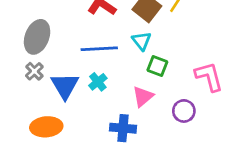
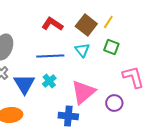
green square: (157, 66) -> (111, 47), moved
pink triangle: (143, 96) -> (83, 92), size x1.5

